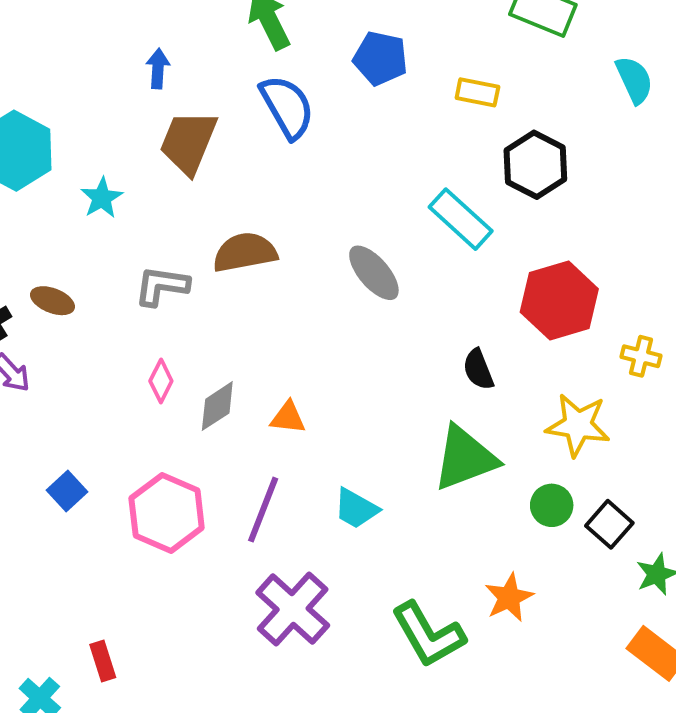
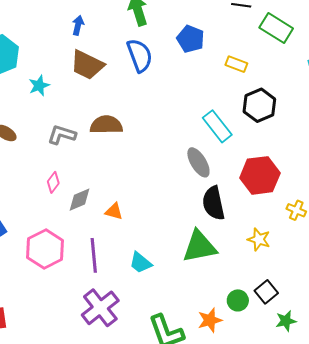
brown trapezoid: (188, 142) -> (87, 65), turned -96
gray ellipse: (374, 273) -> (198, 162), moved
black semicircle: (478, 369) -> (214, 203), size x1.6
yellow star: (578, 425) -> (259, 239), size x0.7
green circle: (552, 505) -> (238, 300), moved
purple line: (263, 510) -> (94, 255), turned -36

